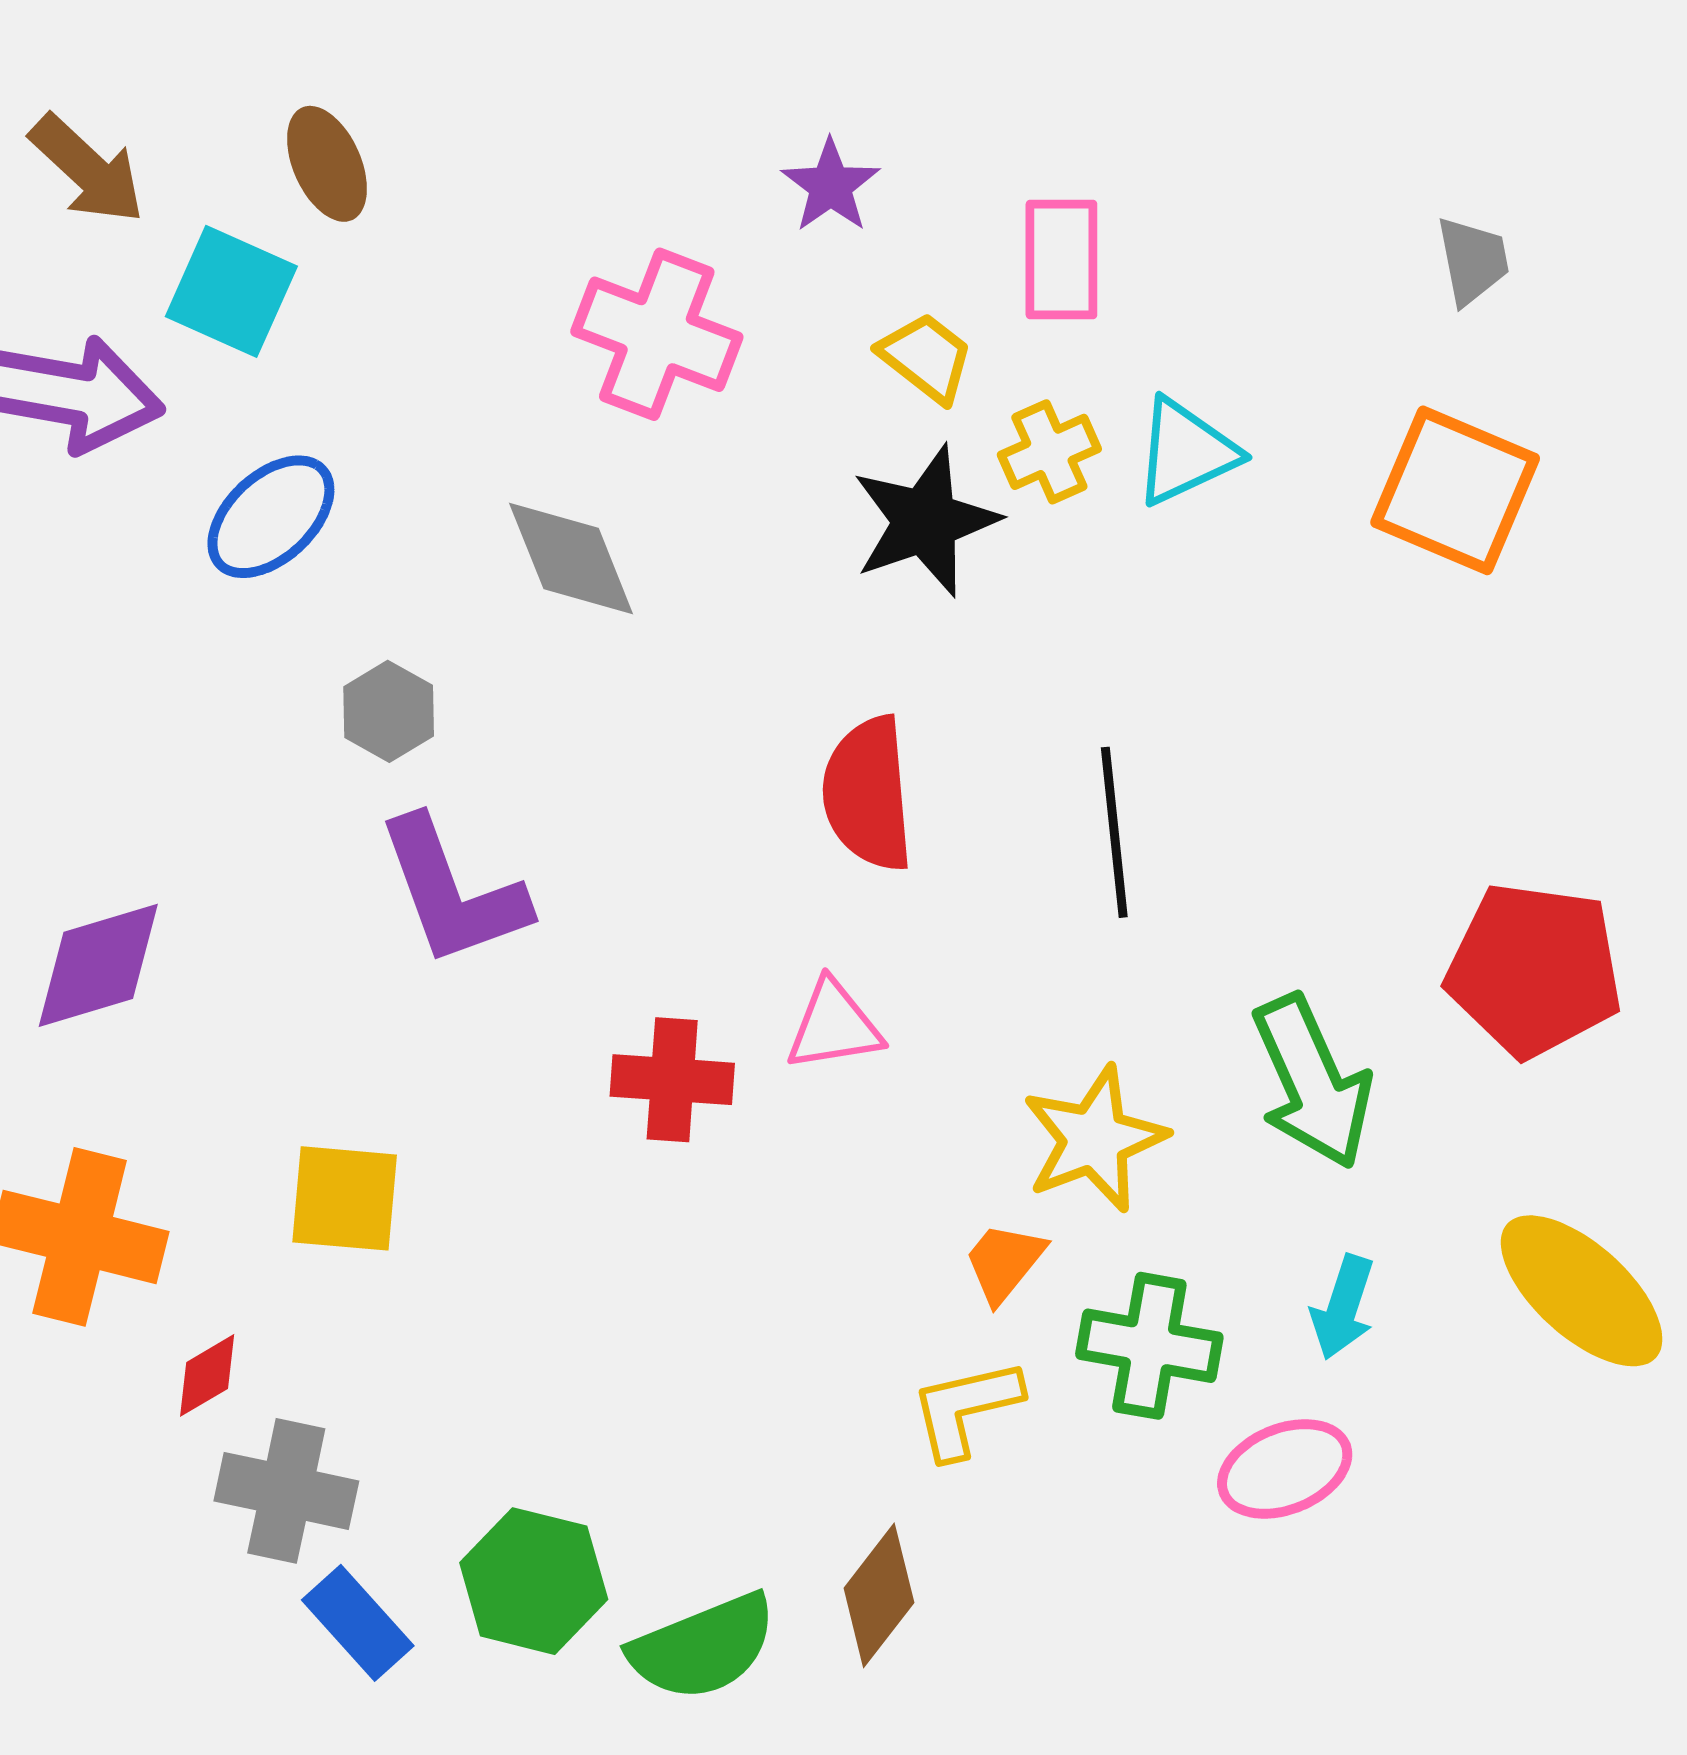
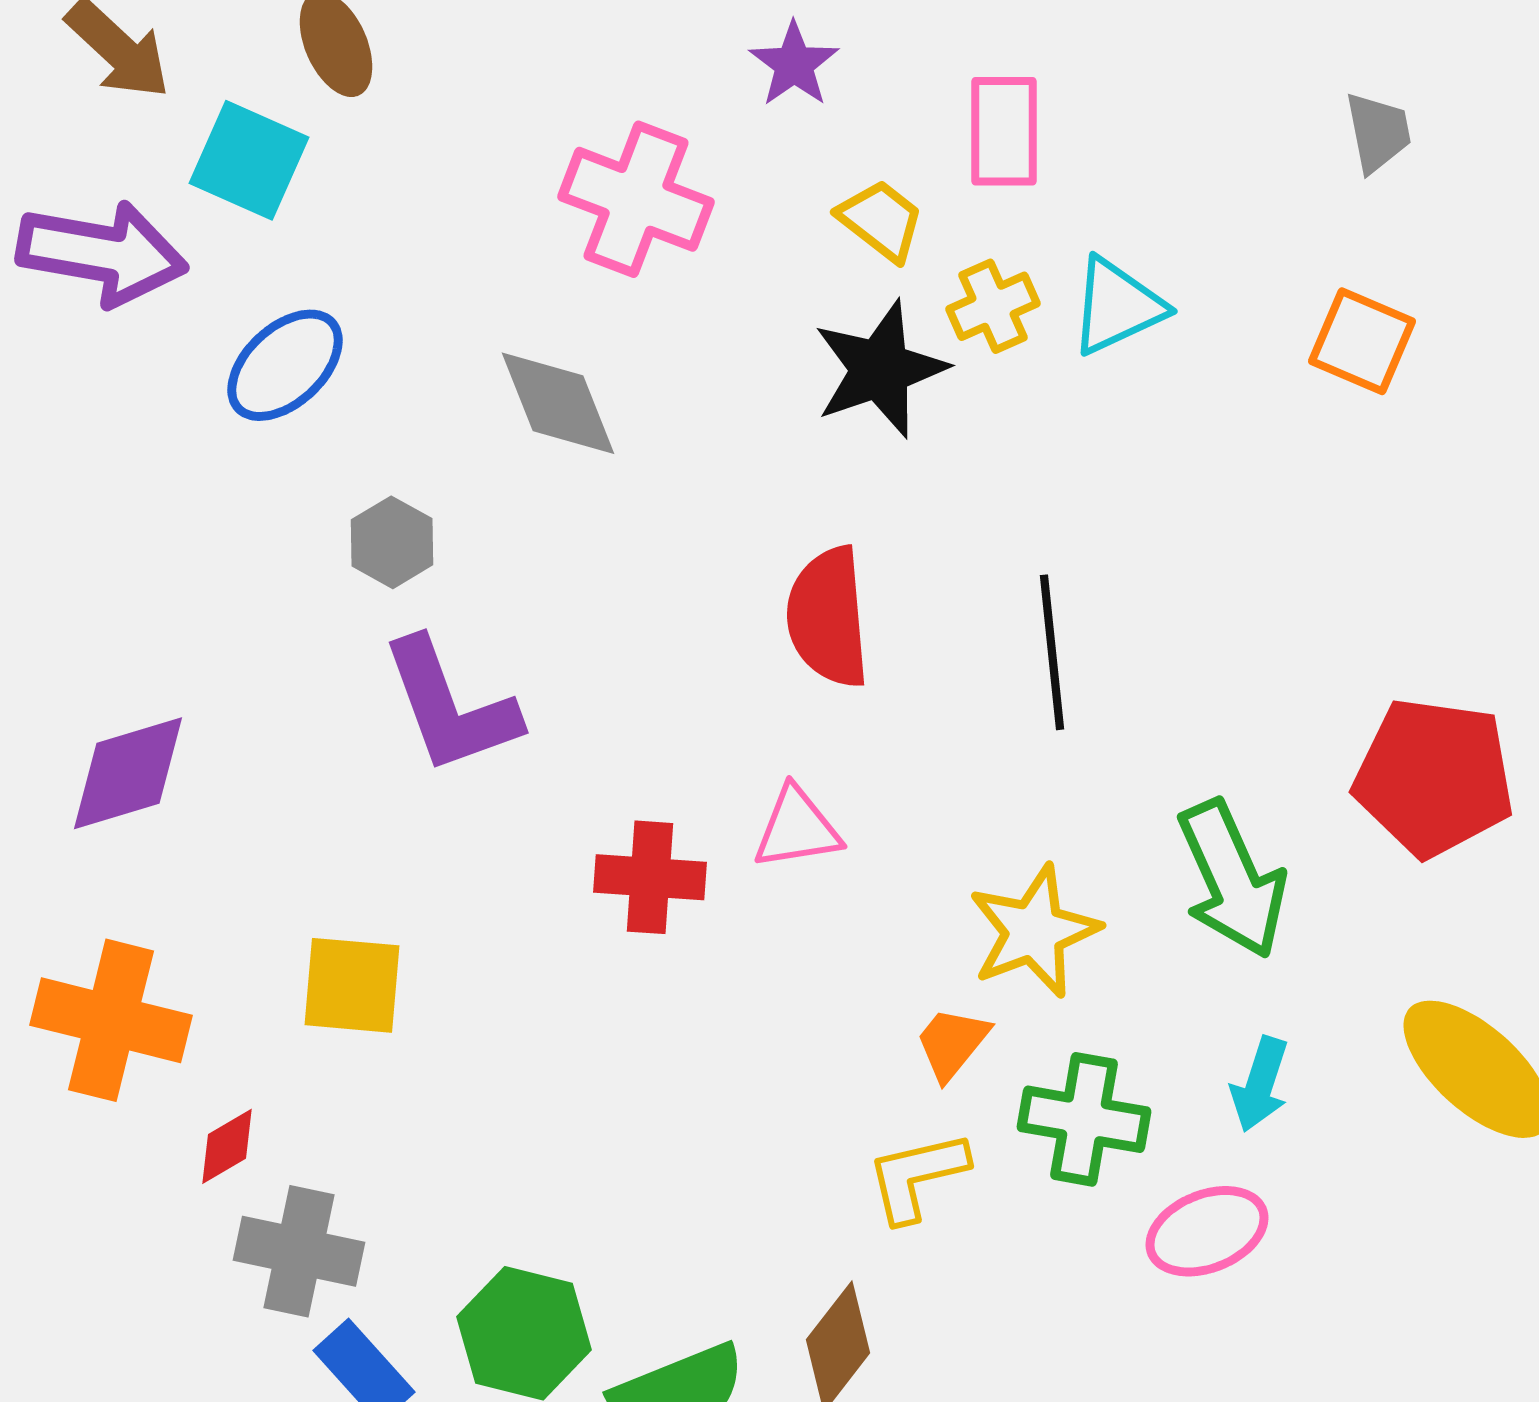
orange square: (1455, 490) -> (1362, 341), size x0.7

